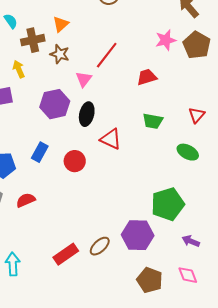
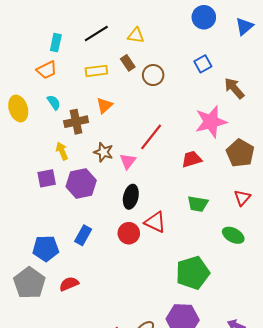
pink star: (166, 40) -> (211, 122), size x1.5
brown pentagon: (197, 45) -> (240, 153), moved
brown star: (60, 54) -> (103, 152), moved
purple hexagon: (55, 104) -> (81, 184), moved
red circle: (75, 161) -> (129, 233), moved
green pentagon: (168, 204) -> (193, 273), moved

